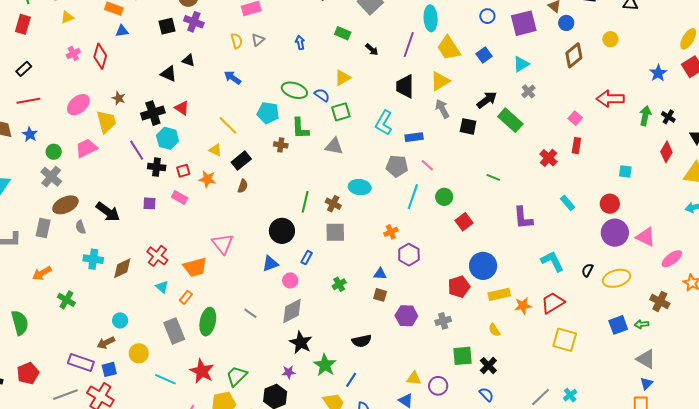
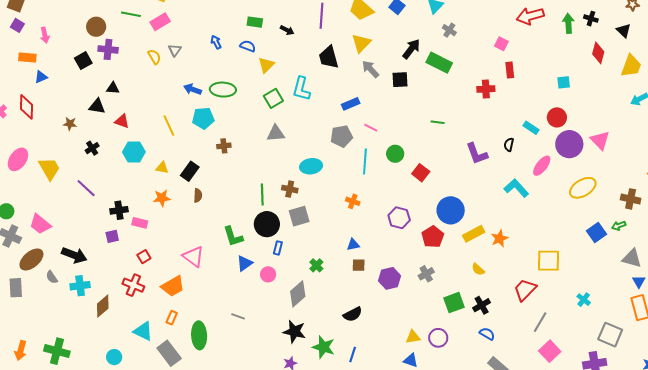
blue arrow: (233, 78) -> (193, 89), moved
blue semicircle: (322, 95) -> (248, 46), moved
brown star: (119, 98) -> (70, 124), moved
red triangle: (182, 108) -> (122, 121), moved
black cross: (153, 113) -> (92, 148), size x0.6
cyan L-shape: (384, 123) -> (301, 89), moved
yellow line: (228, 125) -> (169, 125), moved, turned 35
green L-shape: (300, 128) -> (233, 236), moved
cyan hexagon: (168, 138) -> (134, 152), moved
pink trapezoid: (86, 148) -> (40, 224), moved, turned -100
red cross: (549, 158) -> (486, 89), turned -30
black cross: (157, 167) -> (119, 210), moved
red square: (183, 171) -> (144, 257), moved
cyan rectangle: (568, 203) -> (531, 128), moved
black circle: (282, 231) -> (267, 224), moved
orange cross: (391, 232) -> (353, 201), turned -32
pink triangle: (646, 237) -> (600, 140), turned 35
purple hexagon: (409, 255) -> (399, 218), moved
cyan cross: (93, 259) -> (80, 286), moved
pink ellipse: (672, 259) -> (542, 166), moved
black semicircle: (587, 270) -> (509, 145), moved
orange arrow: (42, 273) -> (21, 351), moved, turned -30
cyan triangle: (162, 287) -> (143, 331), moved, size x1.5
green cross: (66, 300) -> (57, 351), size x1.4
red trapezoid: (553, 303) -> (525, 290), moved
gray diamond: (292, 311) -> (298, 294), moved
black cross: (488, 366) -> (482, 305), turned 30
cyan cross: (570, 395) -> (584, 300), moved

